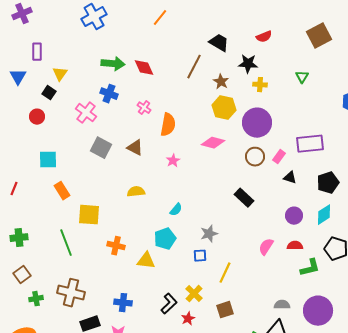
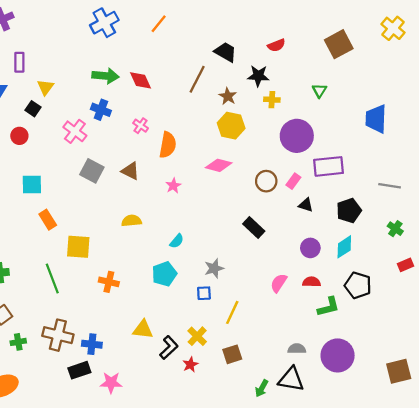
blue cross: (94, 17) -> (104, 23), moved
purple circle: (257, 123) -> (297, 136), moved
yellow triangle: (146, 261) -> (143, 329), moved
blue cross: (123, 303) -> (92, 344), moved

